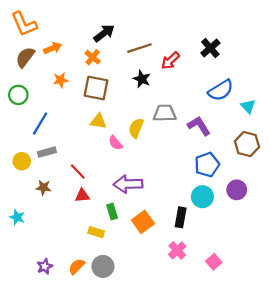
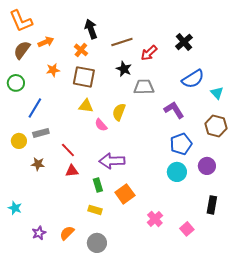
black arrow: (104, 33) -> (91, 29), turned -72
gray trapezoid: (165, 113) -> (144, 87), moved
cyan star: (17, 217) -> (15, 208), moved
black rectangle: (181, 217) -> (212, 205), moved
yellow rectangle: (96, 232) -> (95, 210), moved
gray circle: (103, 266) -> (97, 243), moved

